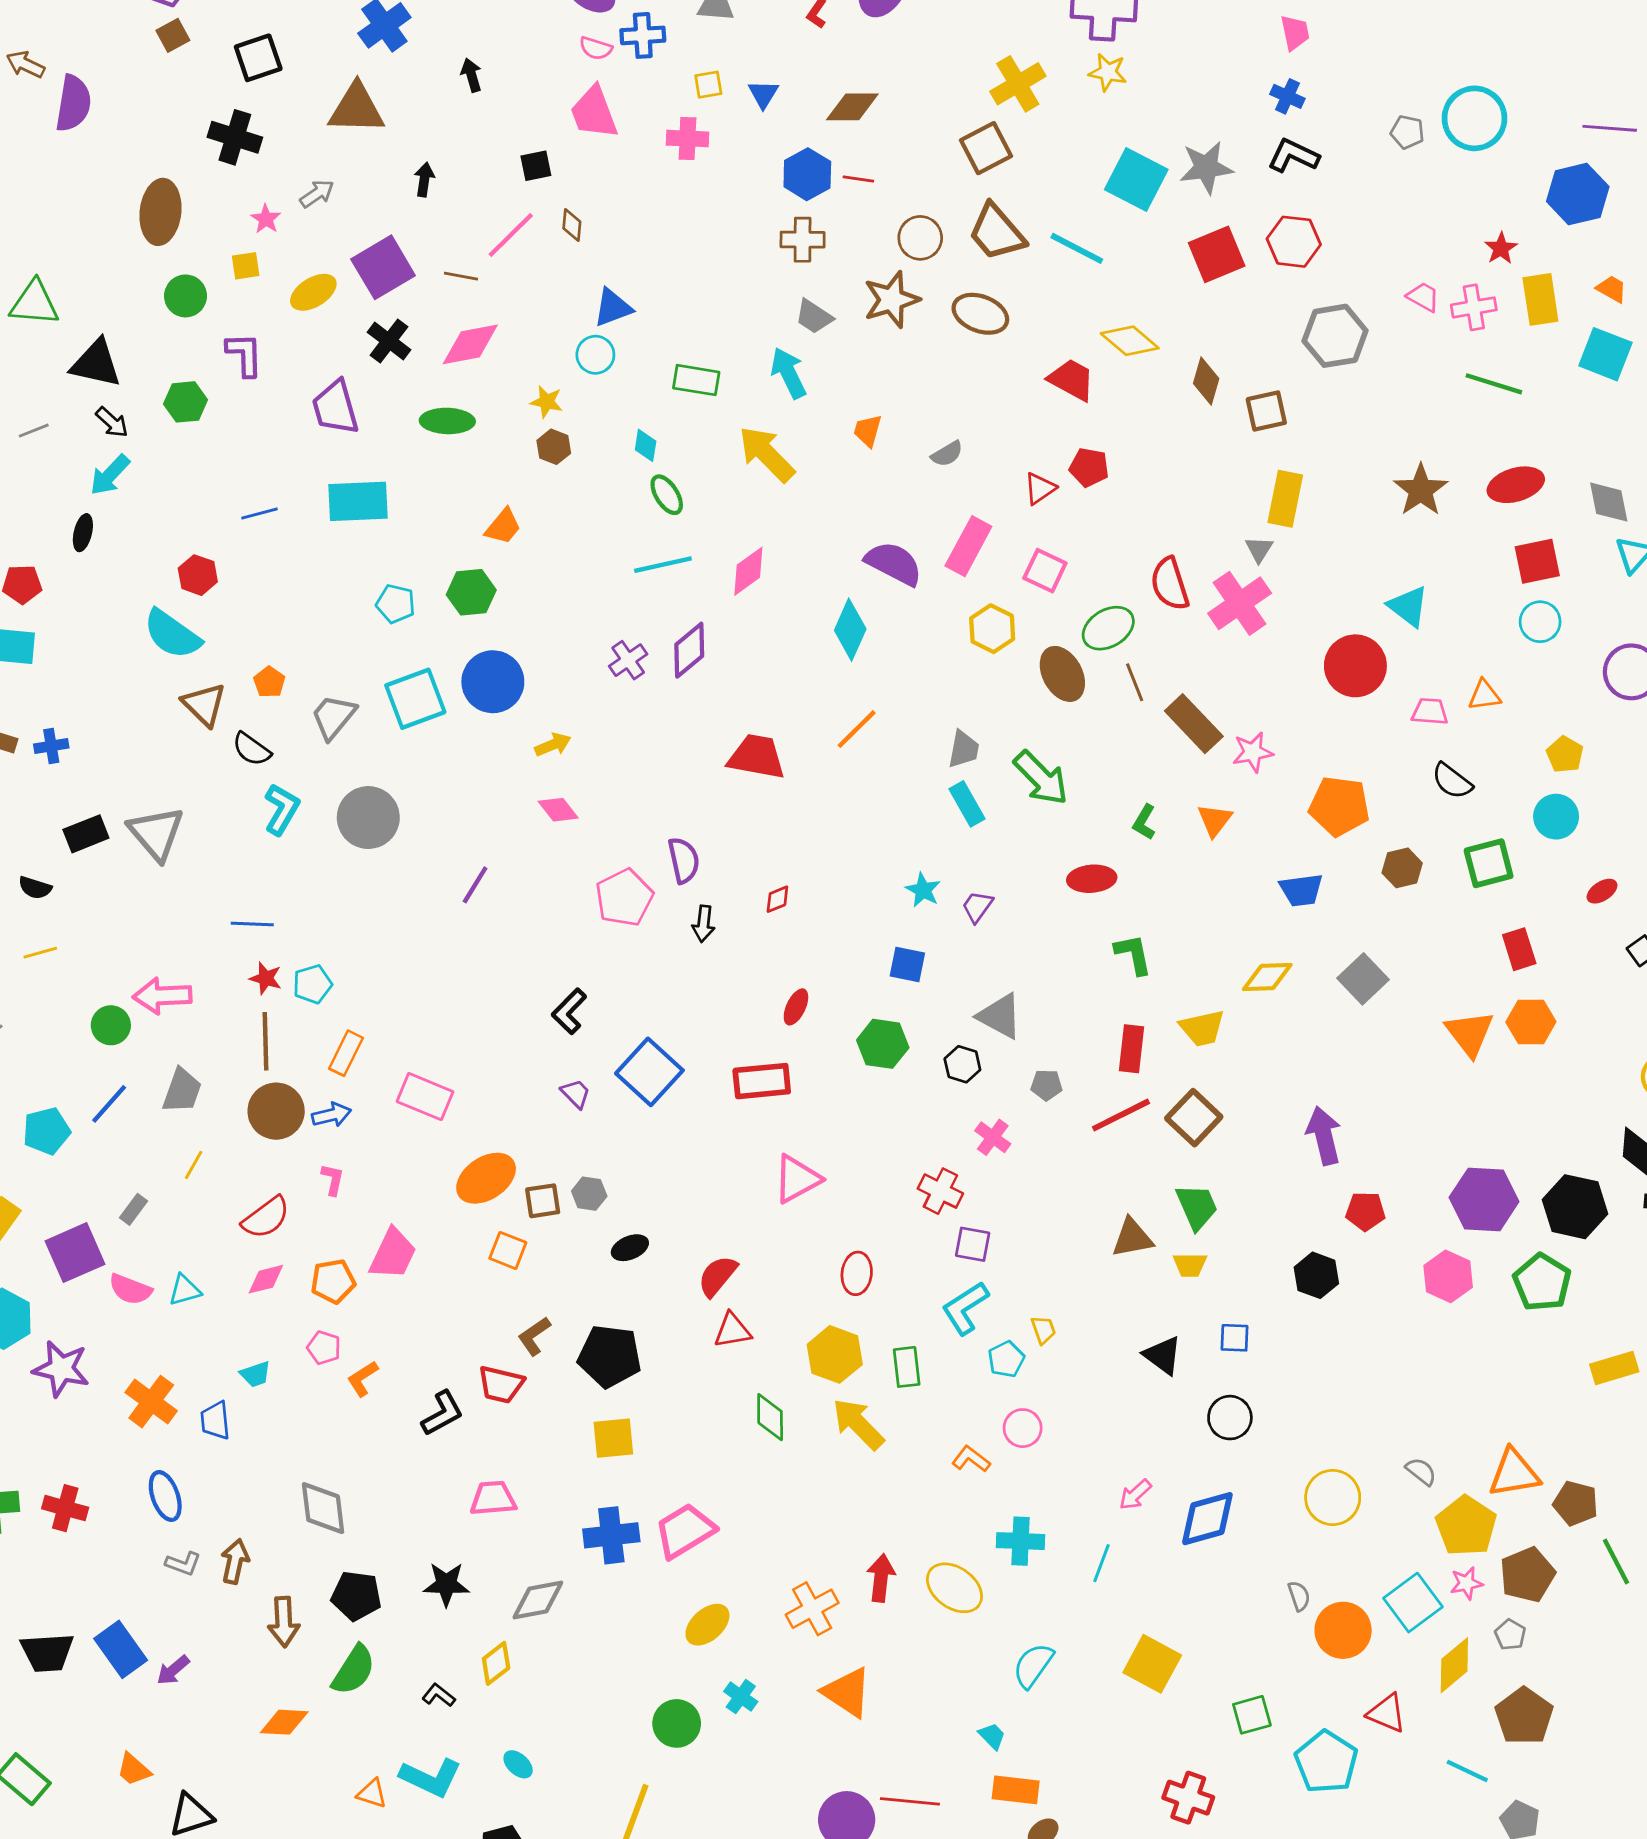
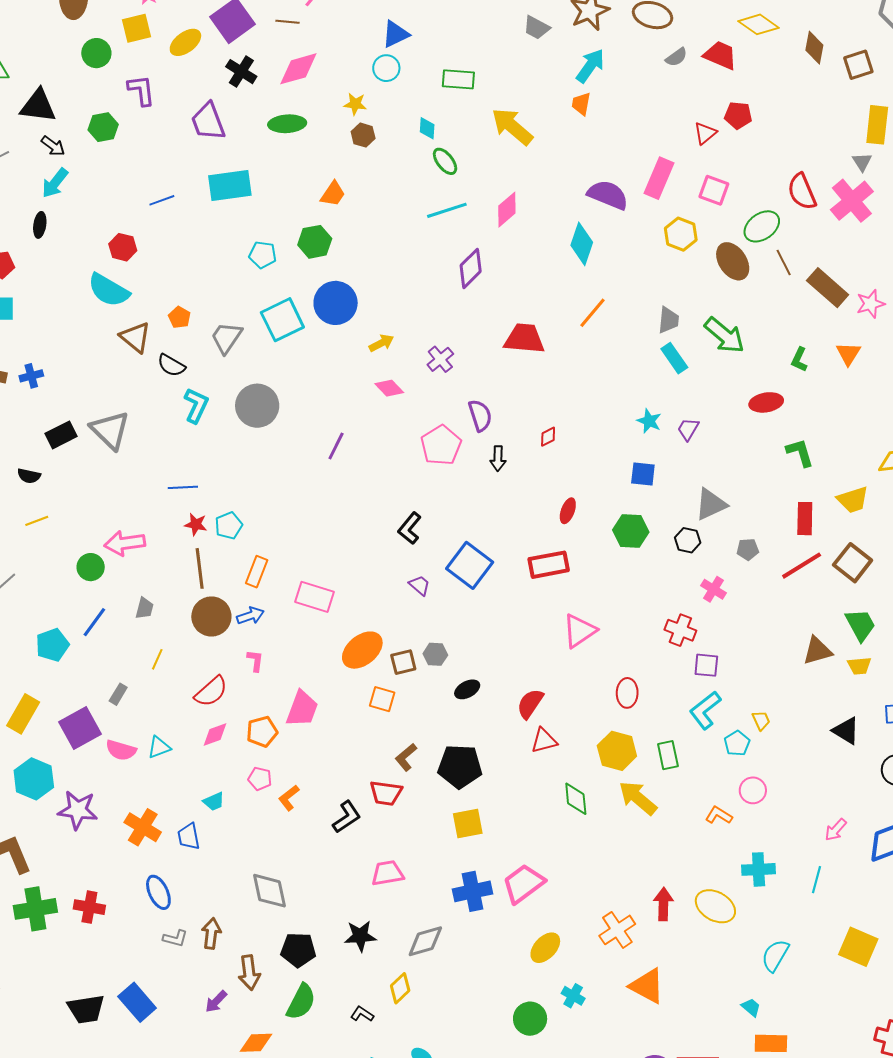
yellow square: (246, 266) -> (136, 28), size x1.4
cyan arrow: (789, 373) -> (590, 66), moved, turned 66
gray semicircle: (947, 454) -> (676, 57), moved
purple cross: (628, 660) -> (440, 359), moved
gray triangle: (1000, 1016) -> (711, 504), turned -48
gray trapezoid: (182, 1091) -> (144, 608), size x0.7
purple arrow: (173, 1670) -> (216, 1002), moved

